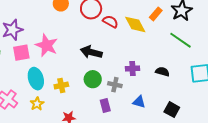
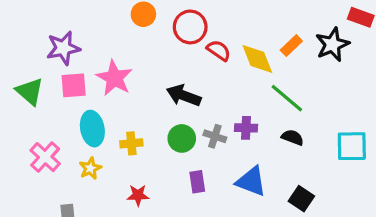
green line: (180, 40) -> (287, 98), moved
gray cross: (115, 85) -> (215, 136), moved
blue triangle: (139, 102) -> (251, 181), size x1.5

